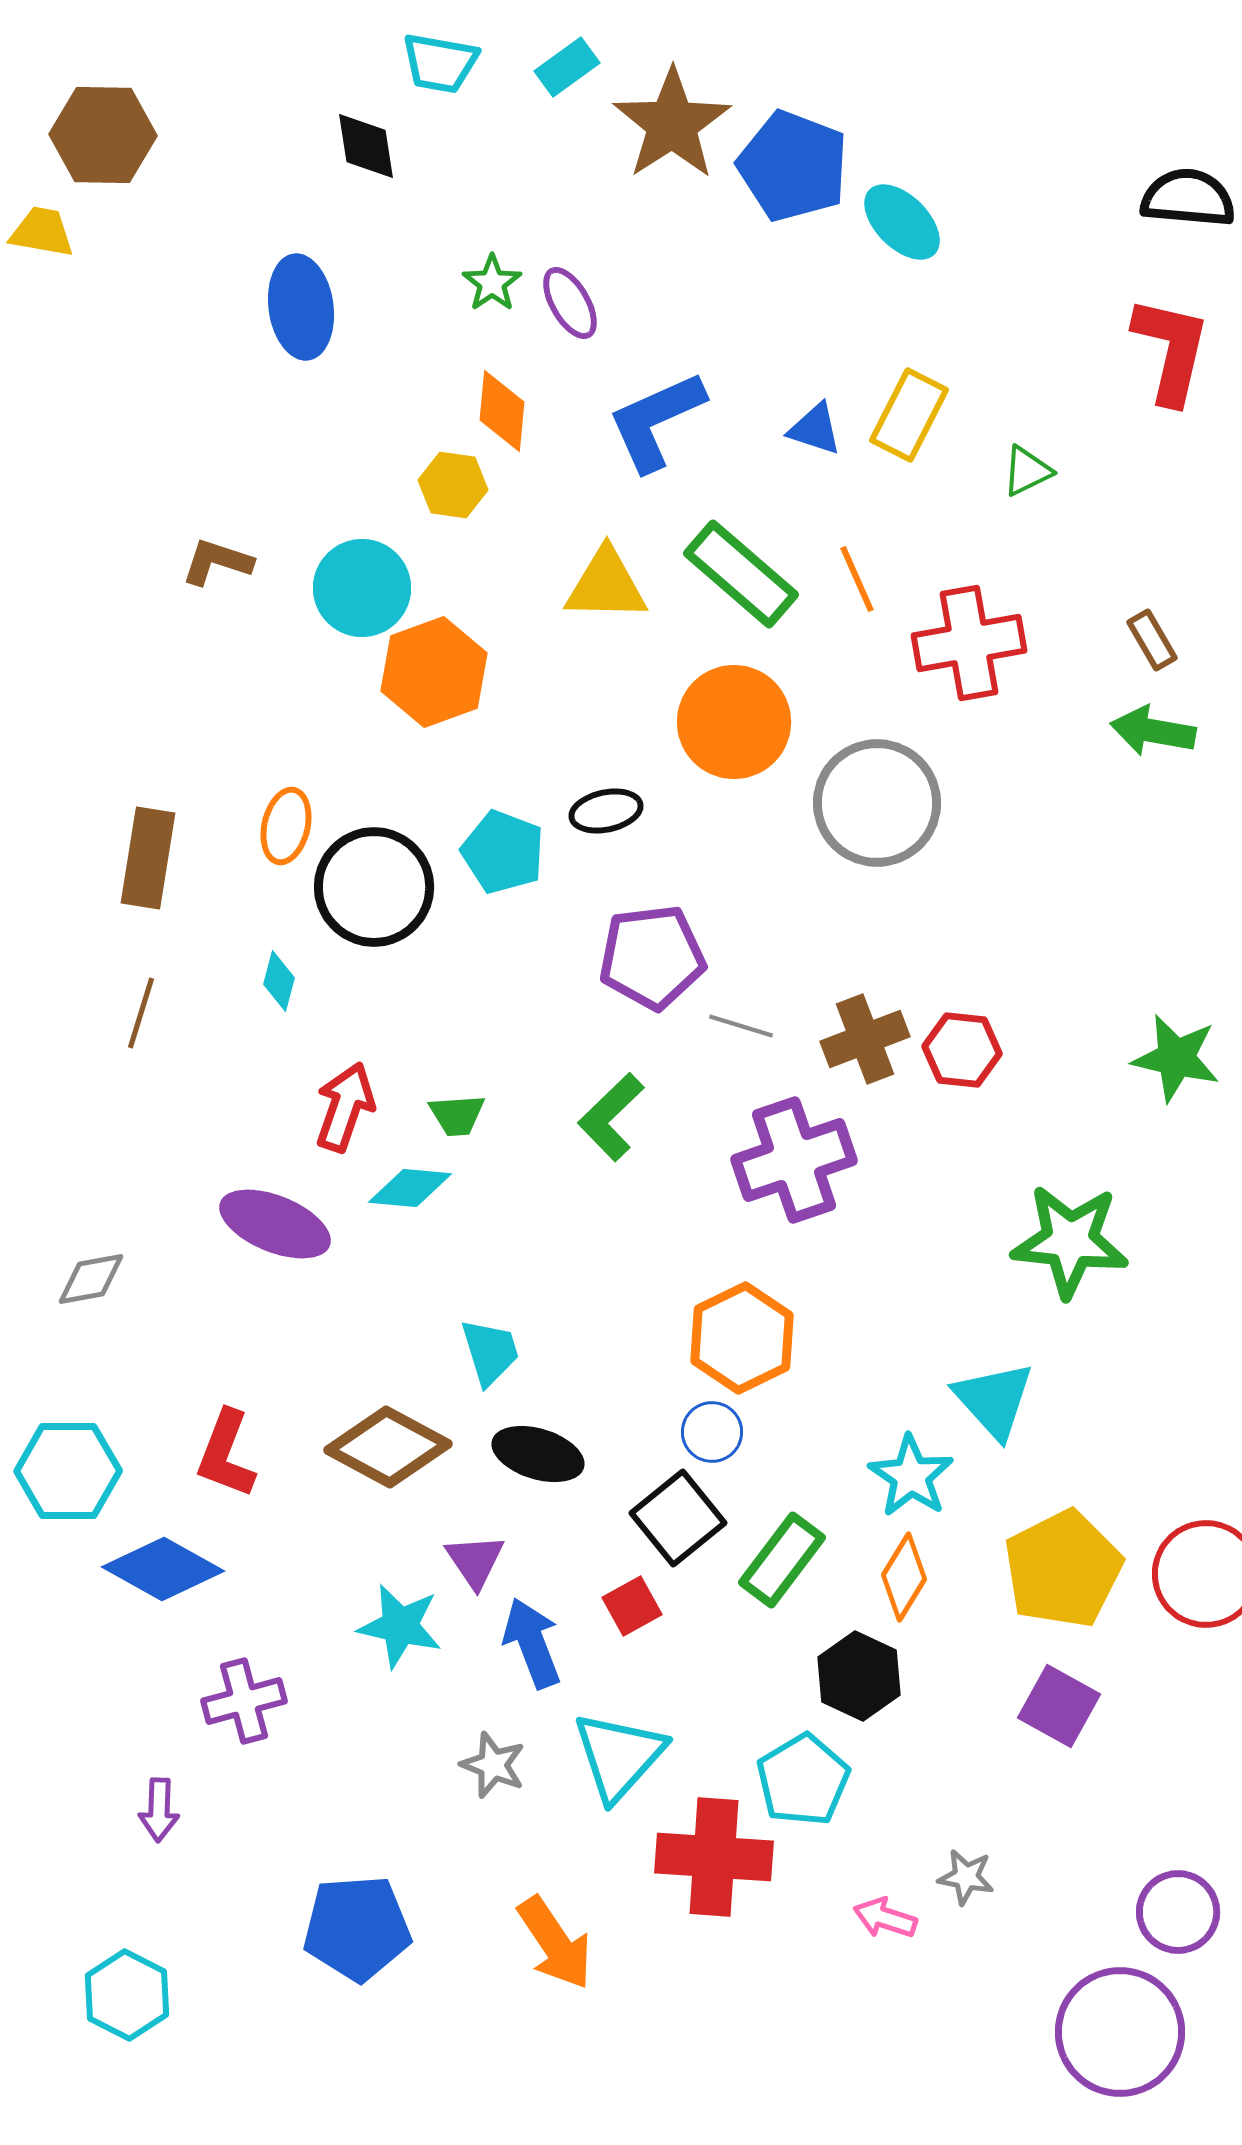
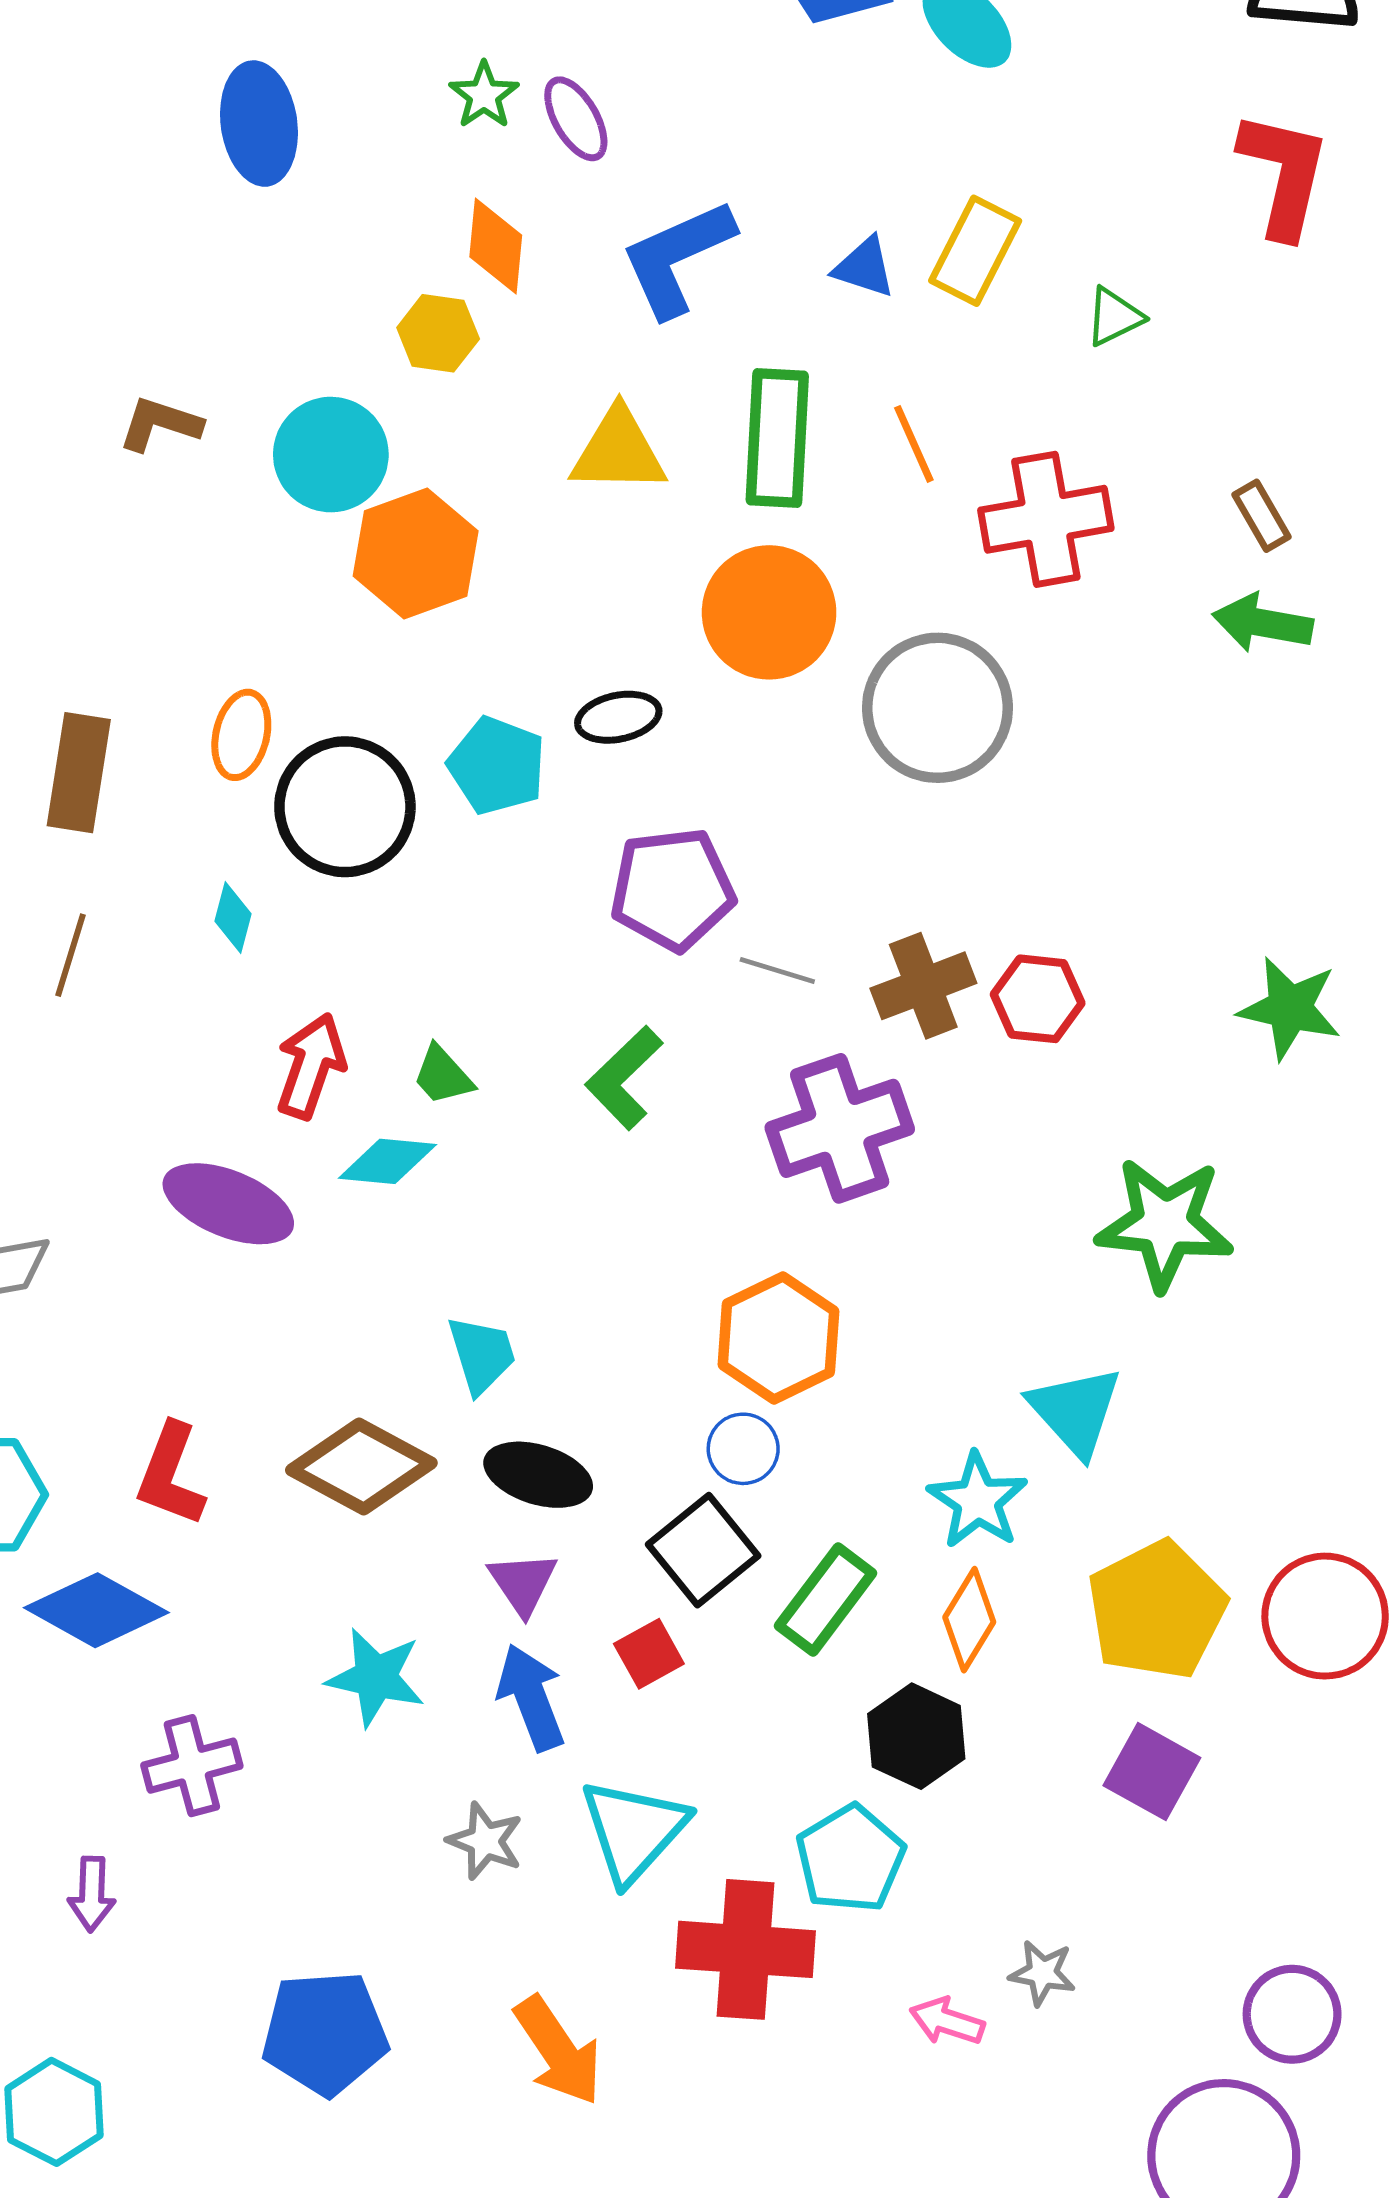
green rectangle: (741, 574) -> (777, 438), turned 52
green trapezoid: (457, 1115) -> (443, 1075), turned 52
purple triangle: (475, 1561) -> (523, 1583), moved

